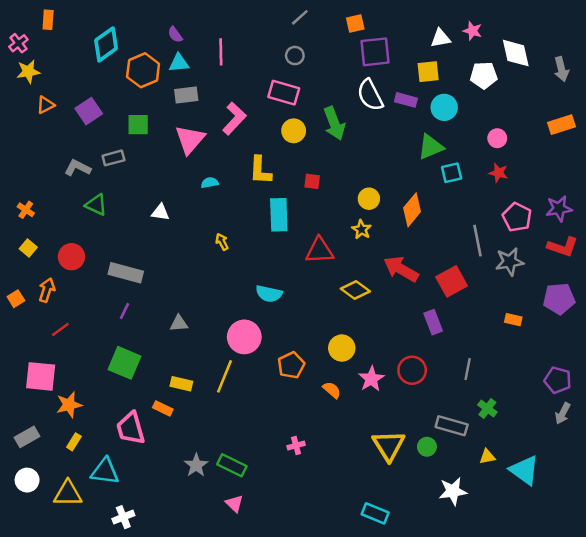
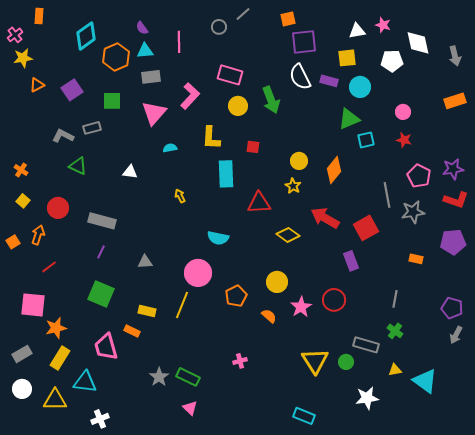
gray circle: (295, 56) -> (219, 27), moved
gray line: (468, 369) -> (395, 299), moved
yellow rectangle: (74, 442) -> (60, 358), size x1.6

